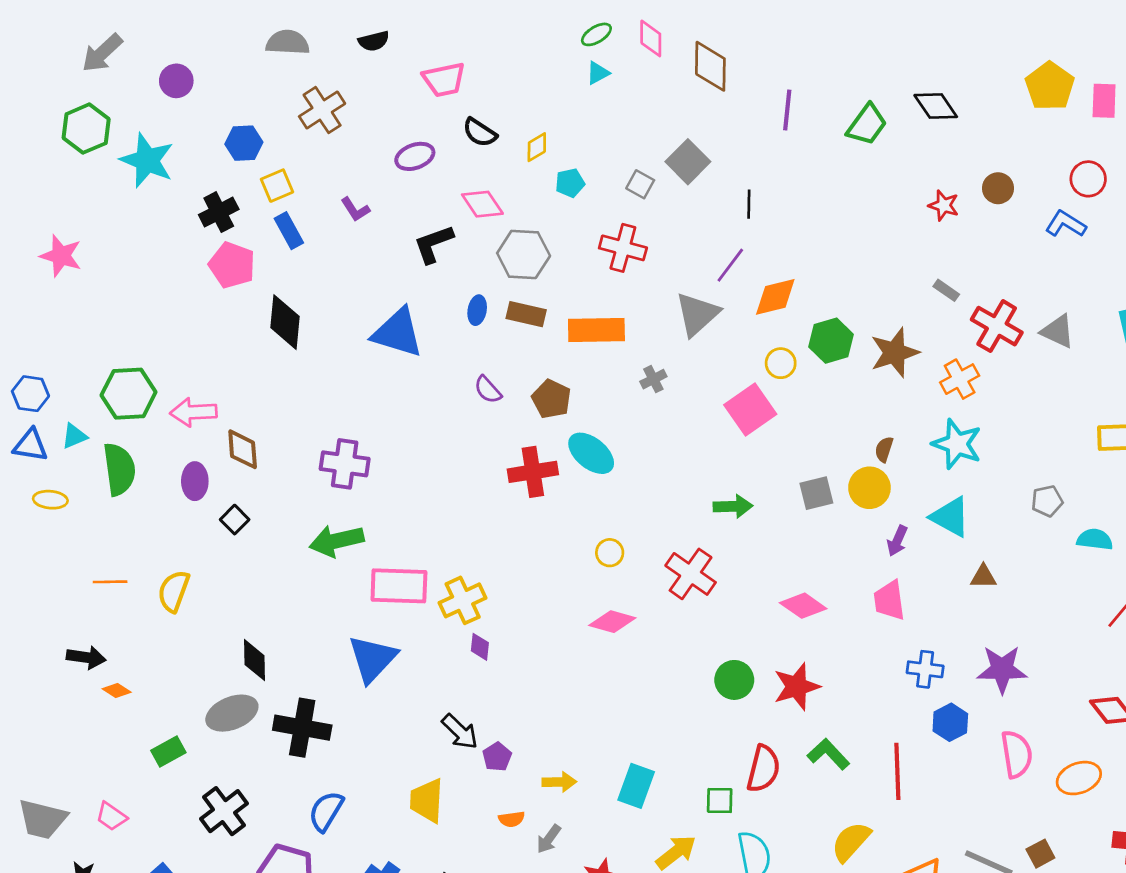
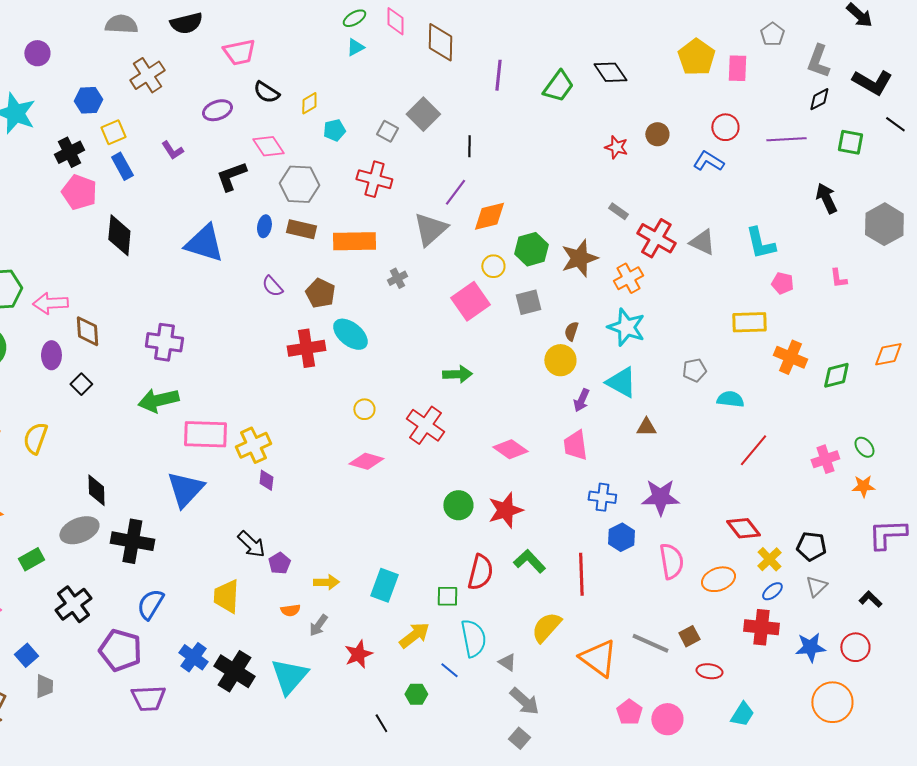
black semicircle: (374, 41) -> (186, 23), size x1.4
gray square: (816, 493) -> (528, 302), moved

